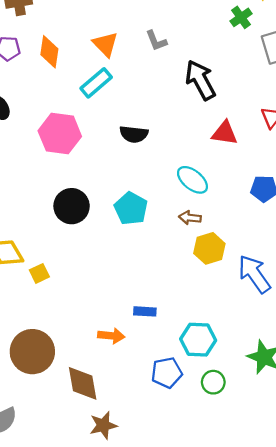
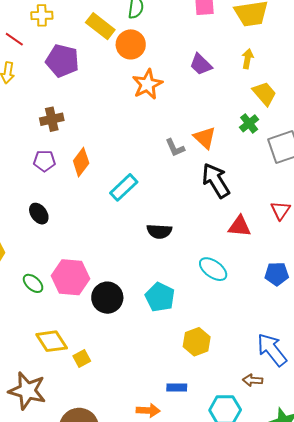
orange triangle: (105, 44) -> (205, 138), moved
orange diamond: (49, 52) -> (81, 162), turned 32
pink hexagon: (60, 134) -> (71, 277), moved
brown arrow: (190, 218) -> (253, 380), moved
yellow hexagon: (209, 248) -> (197, 342), moved

